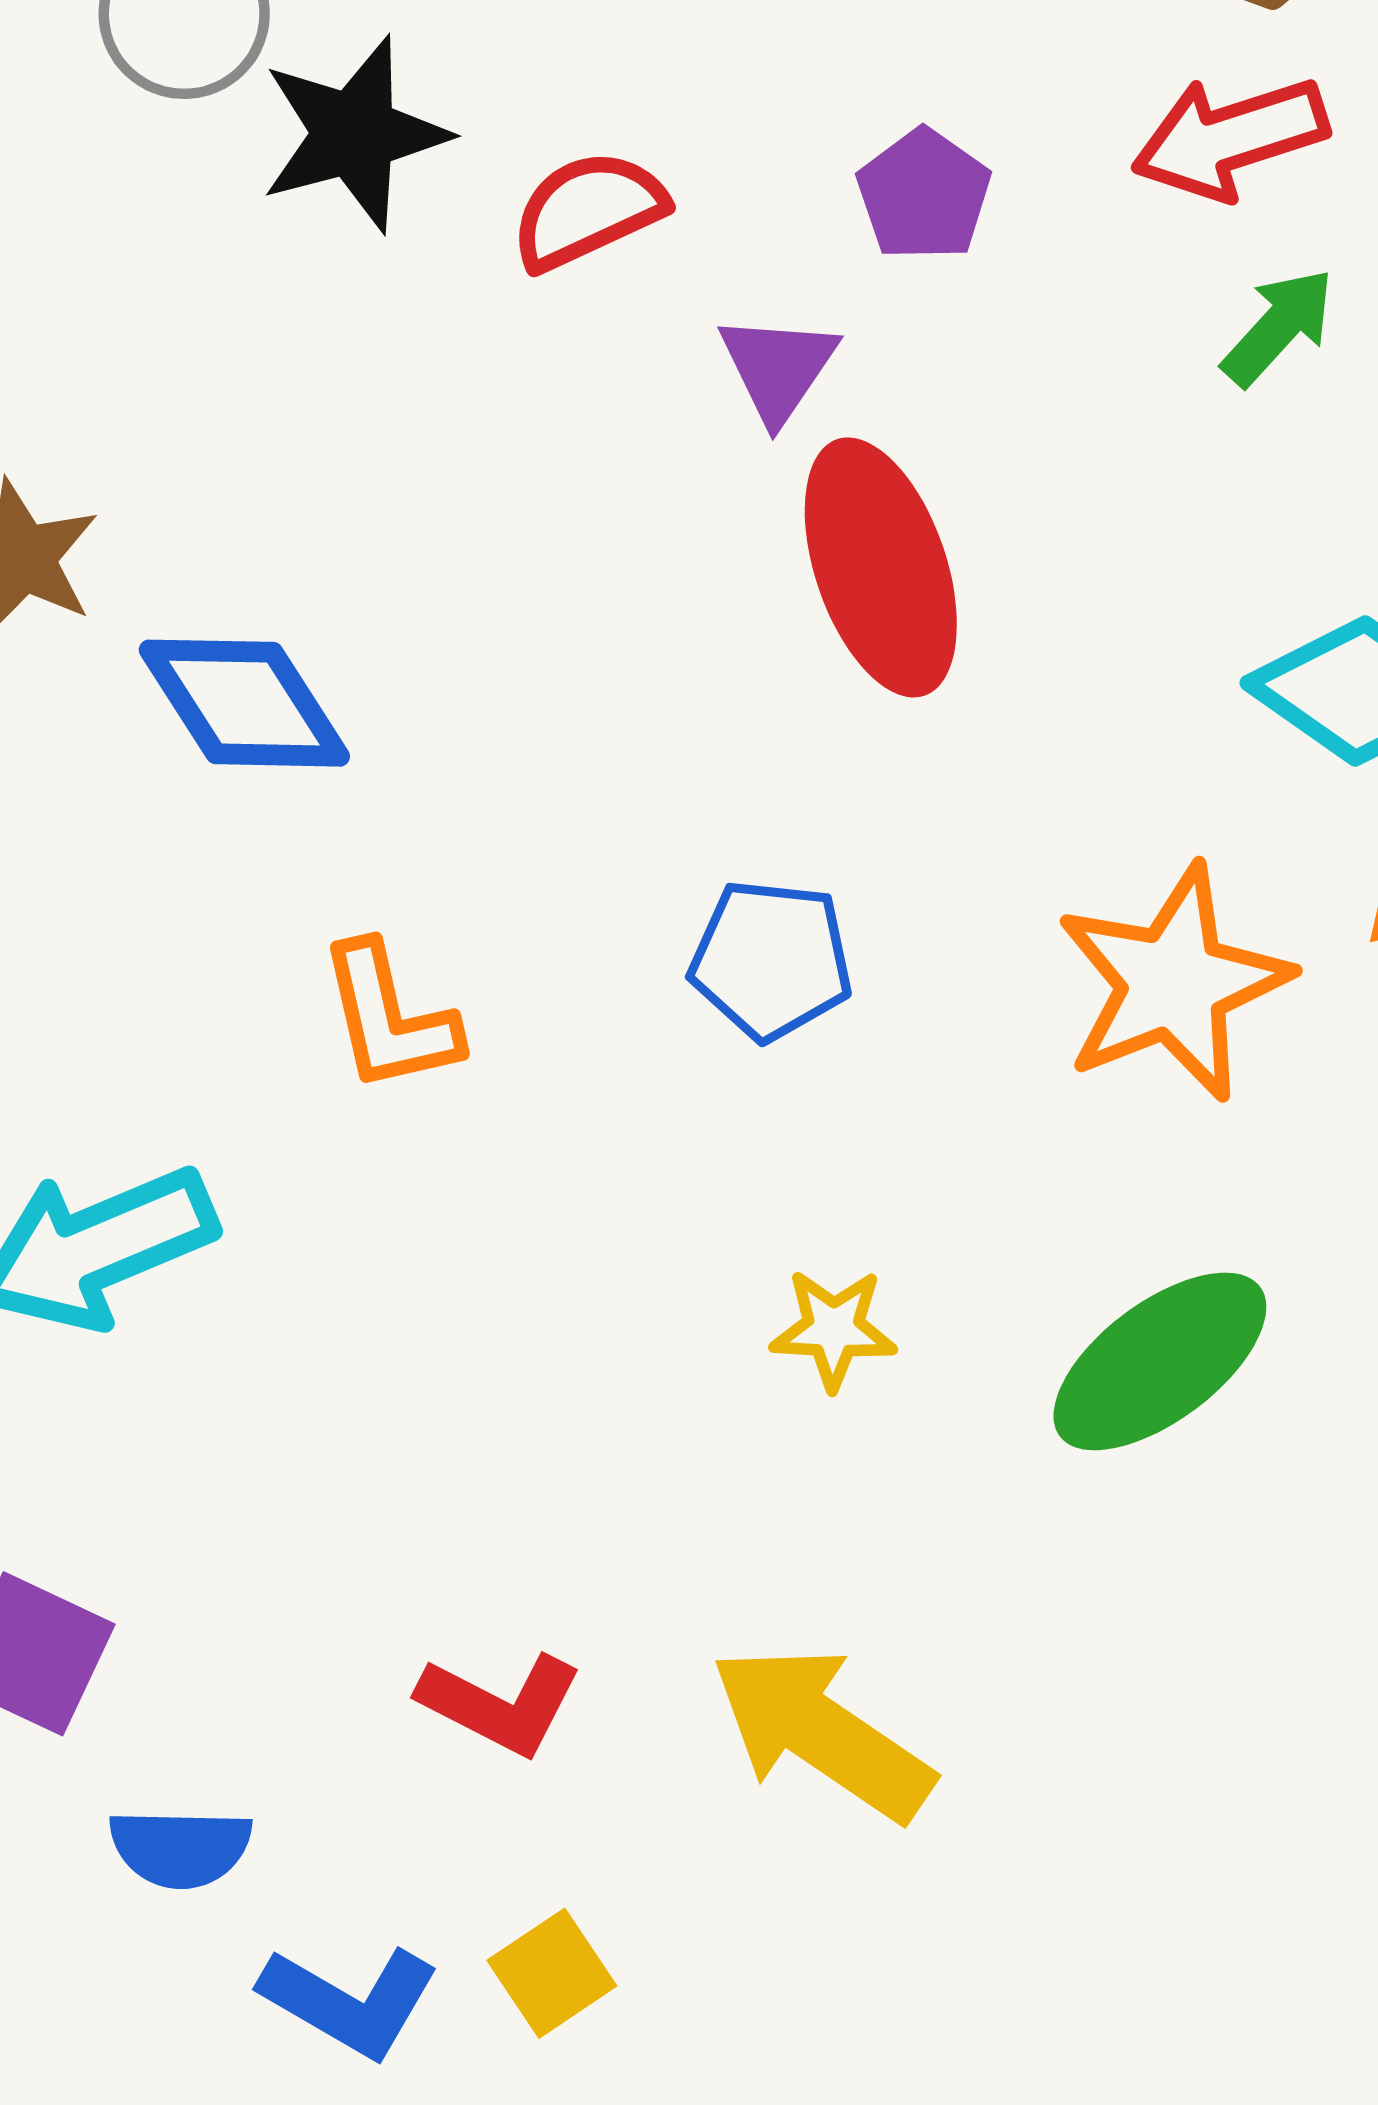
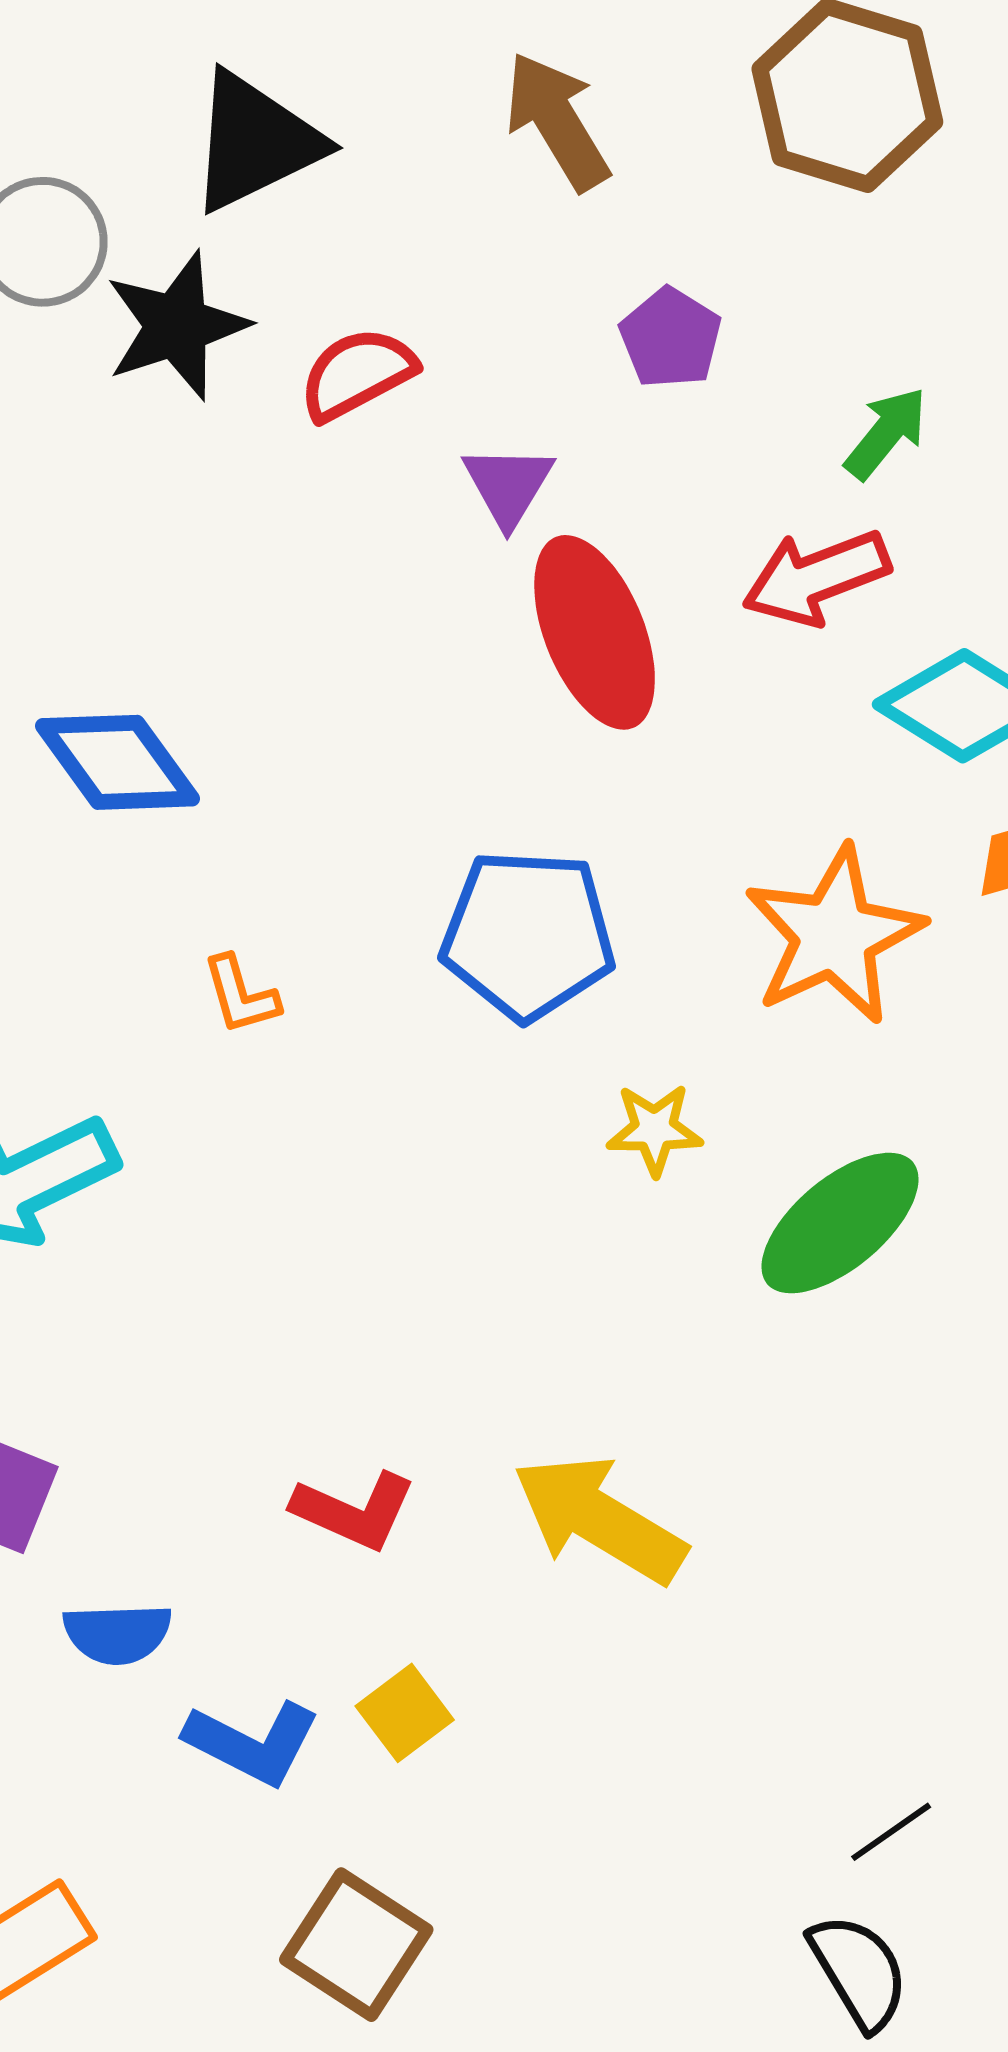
red arrow: (1230, 138) -> (816, 577), moved
purple pentagon: (924, 195) -> (671, 338), moved
blue pentagon: (771, 960) -> (528, 935), size x1.4
orange L-shape: (389, 1018) -> (241, 995), size x0.7
yellow star: (834, 1329) -> (654, 1129), moved

